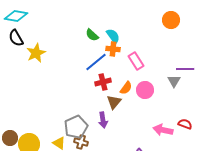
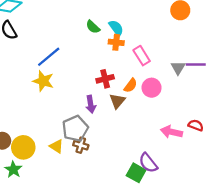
yellow star: (36, 53) -> (43, 81), moved, turned -30
blue line: (96, 62) -> (49, 57), moved
gray triangle: (174, 81) -> (178, 68), moved
purple arrow: (103, 120) -> (91, 104), moved

